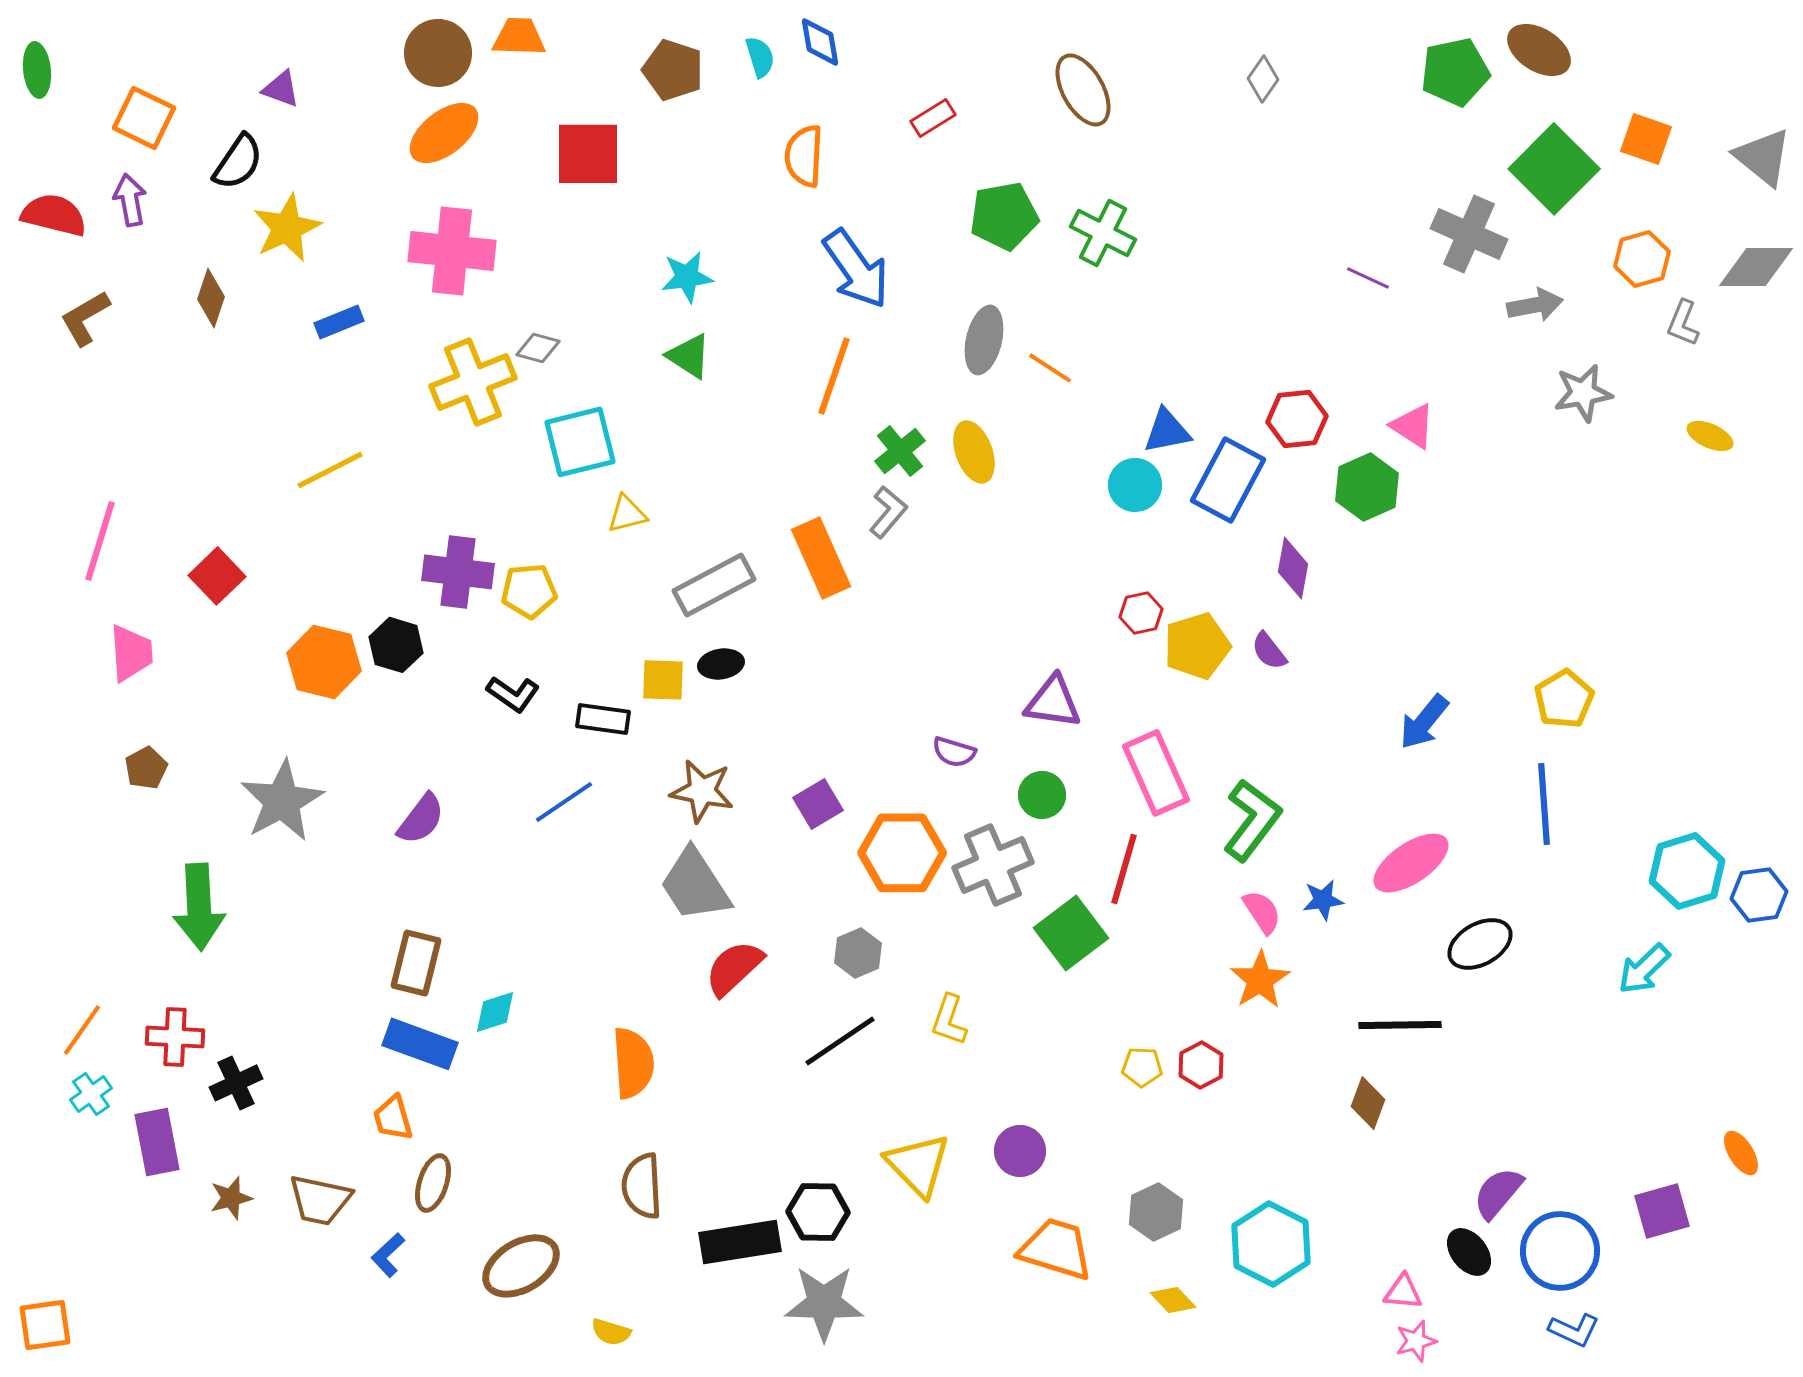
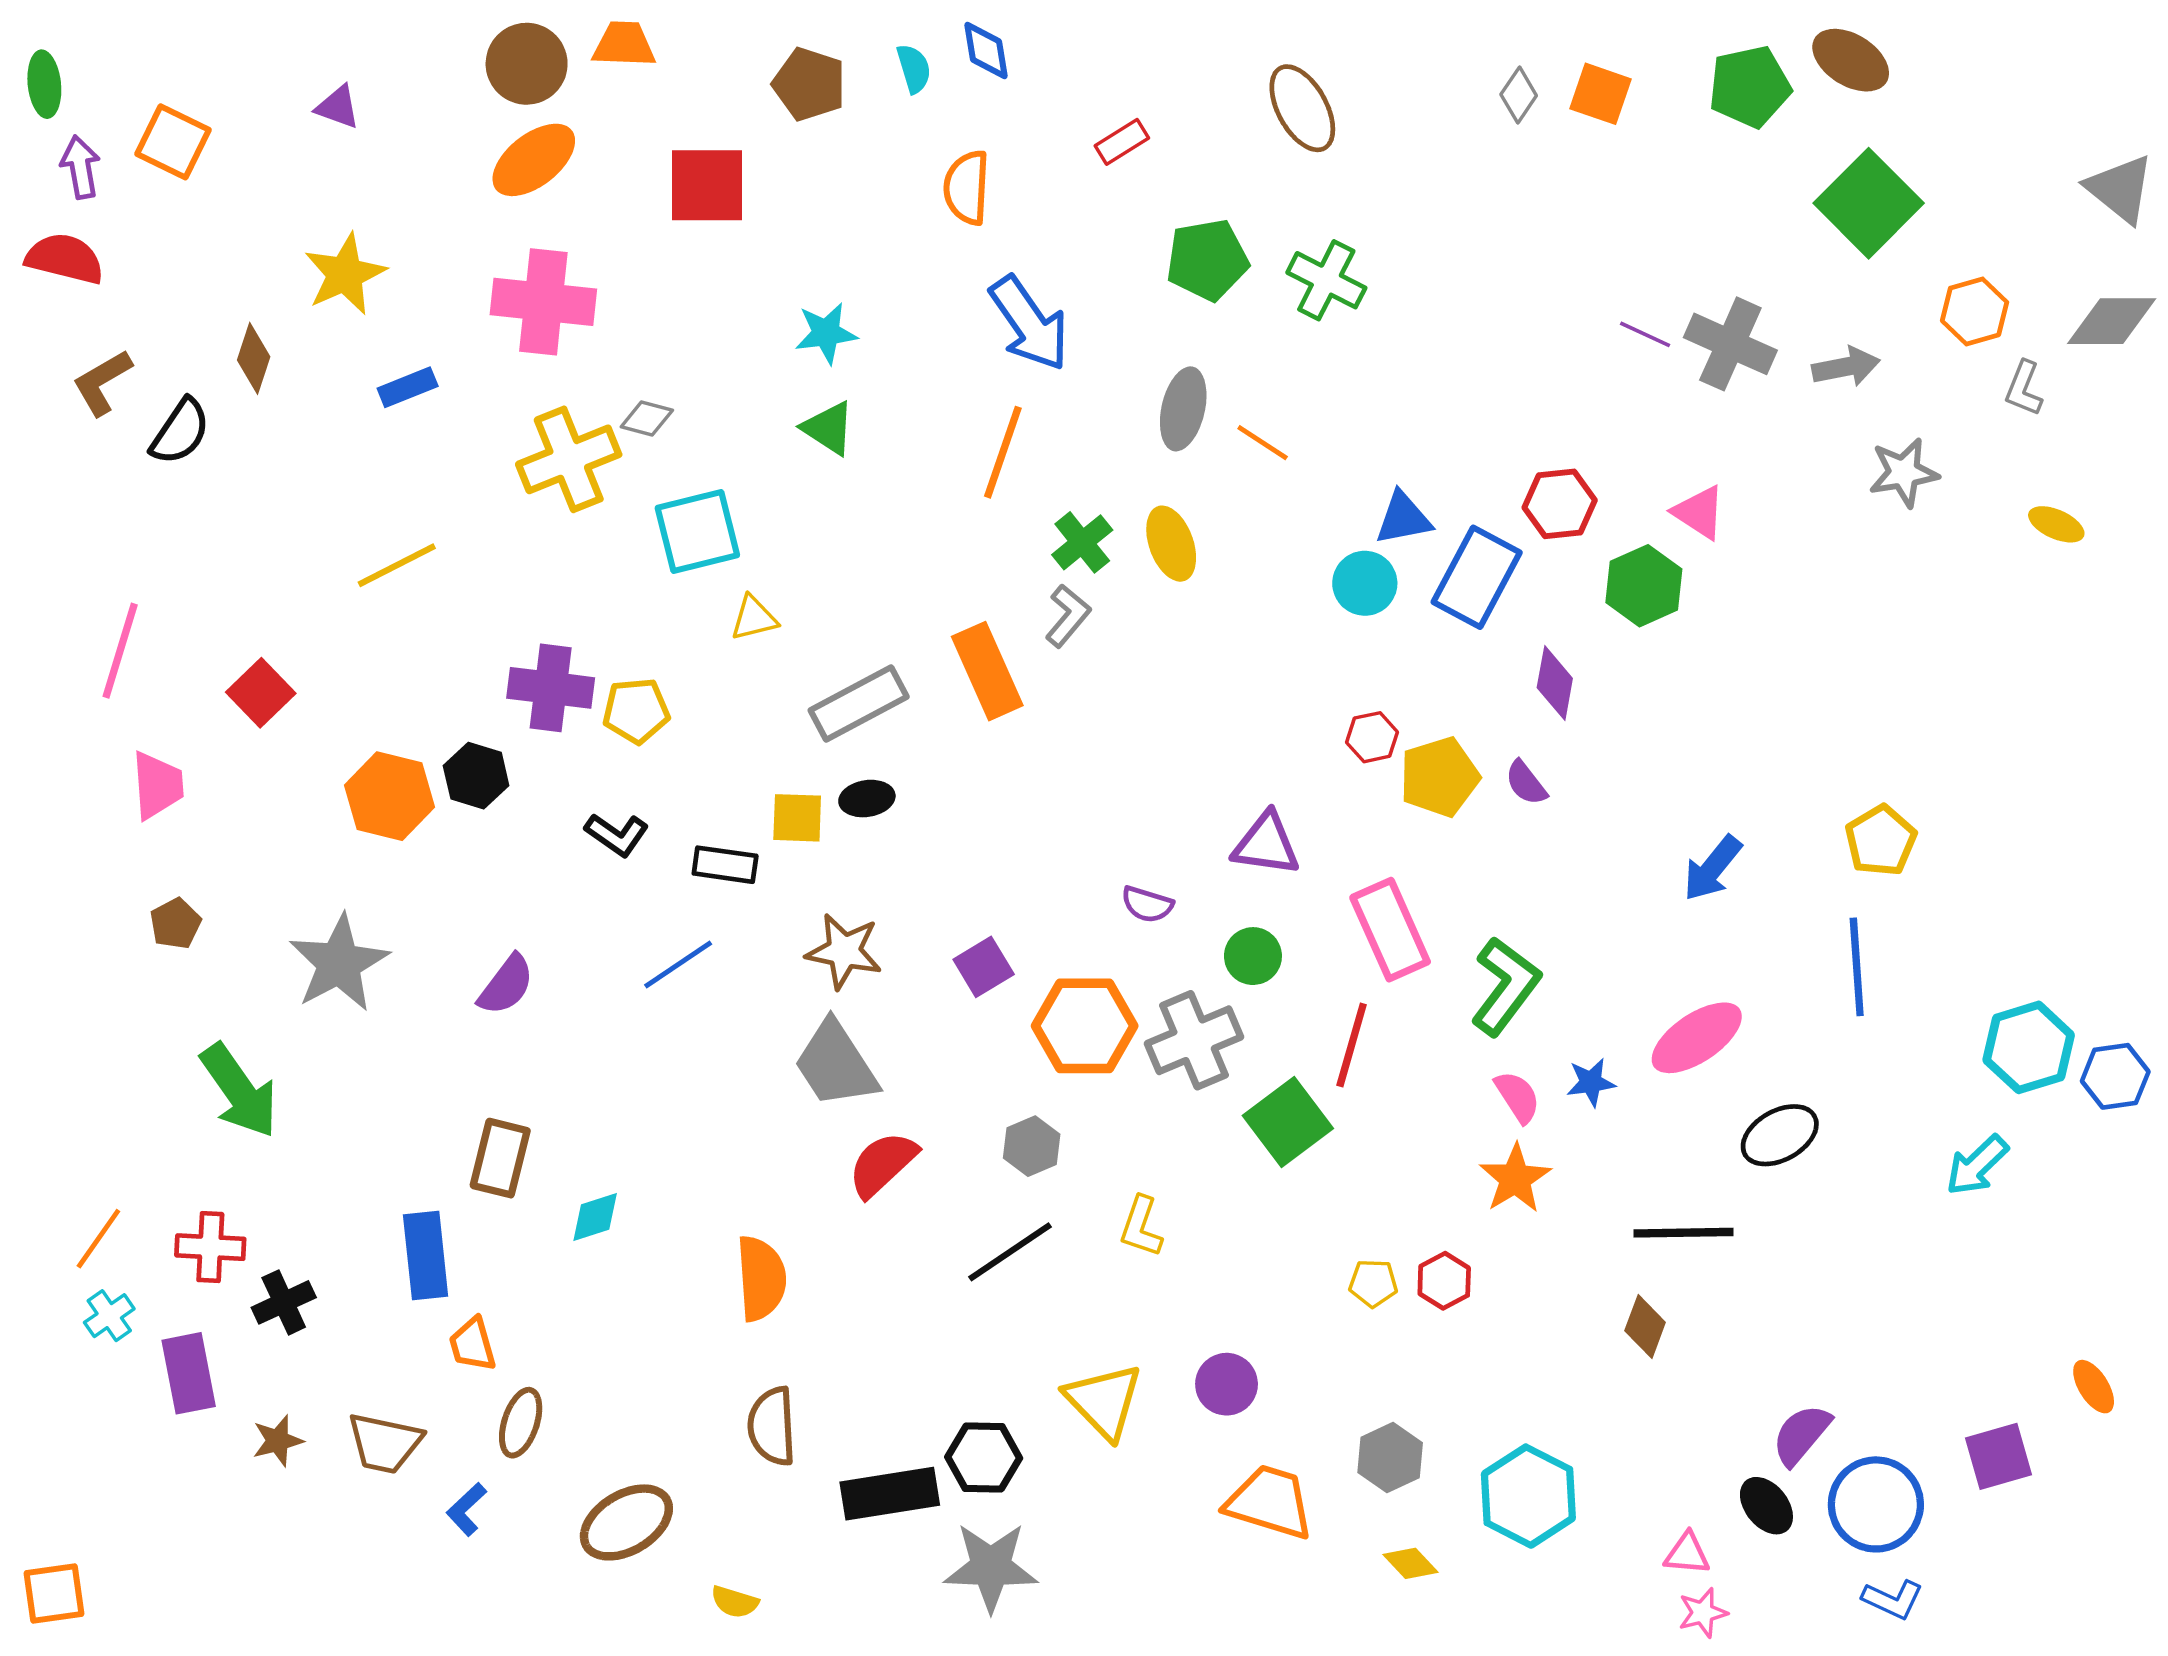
orange square: (1646, 139) -> (1601, 94), moved
black semicircle: (238, 162) -> (180, 432), moved
purple arrow: (130, 200) -> (80, 167), moved
gray cross: (1469, 234) -> (1730, 344), moved
green arrow: (199, 907) -> (239, 1091), turned -32
blue rectangle: (420, 1044) -> (426, 1256), moved, turned 64

